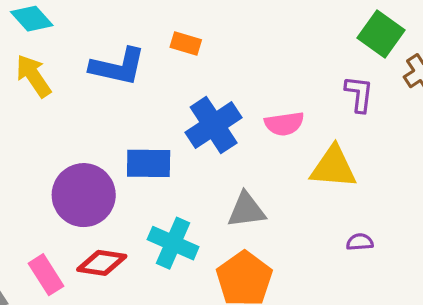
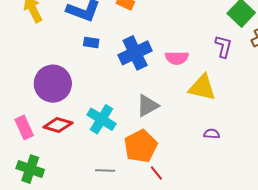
blue rectangle: (149, 163) -> (91, 42), moved, size x0.6
gray triangle: (246, 210) -> (147, 106), turned -30

